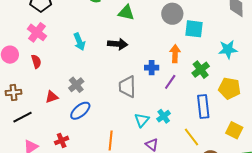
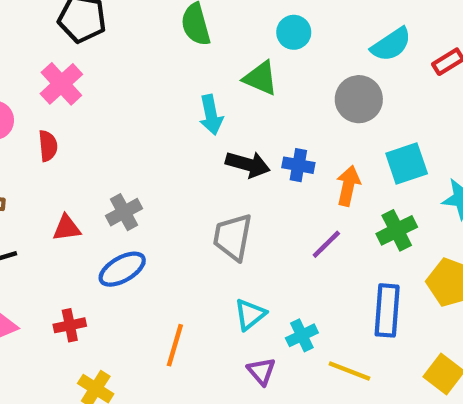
cyan square: (194, 29) -> (407, 164), moved, turned -36
cyan arrow: (79, 42) -> (211, 115), moved
black arrow: (118, 44) -> (248, 164), moved
blue cross: (152, 68) -> (298, 165), moved
cyan cross: (164, 116) -> (302, 335), moved
yellow line: (192, 137) -> (349, 371), turned -42

